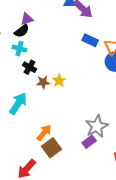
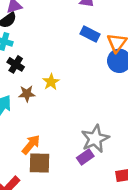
brown star: (43, 82) -> (27, 94), moved
brown square: (52, 148) -> (39, 163), turned 36

